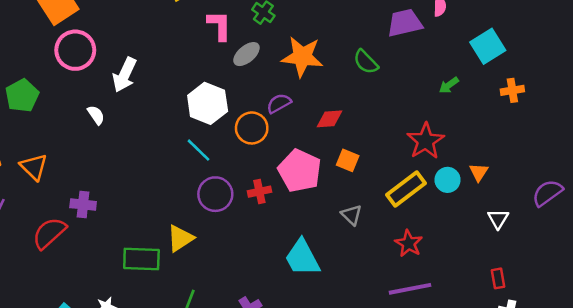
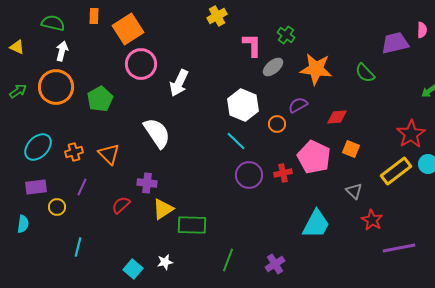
white semicircle: (96, 115) -> (157, 133), moved, size x2.0
orange circle: (252, 128) -> (277, 124), size x0.7
red semicircle: (49, 233) -> (121, 205), size x0.7
yellow triangle: (180, 238) -> (163, 209), moved
red star: (409, 243) -> (372, 220), moved
cyan trapezoid: (302, 258) -> (316, 224), turned -124

